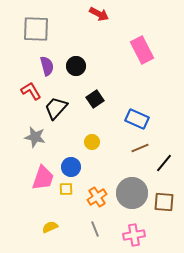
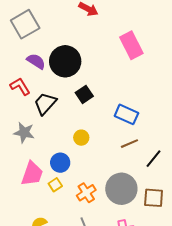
gray square: (36, 29) -> (25, 24), turned -32
purple semicircle: (47, 66) -> (36, 61), turned -42
black circle: (76, 66) -> (65, 61), size x1.6
yellow square: (66, 189) -> (55, 185), turned -32

